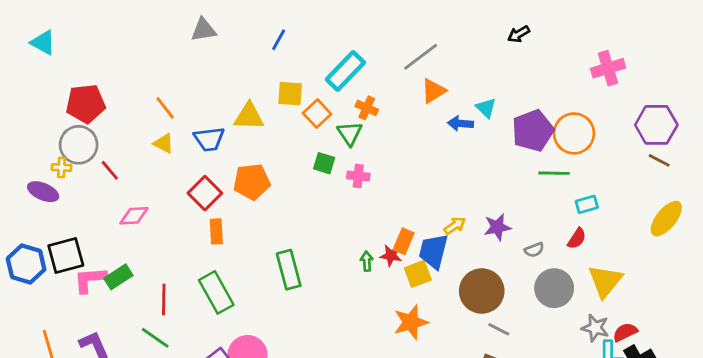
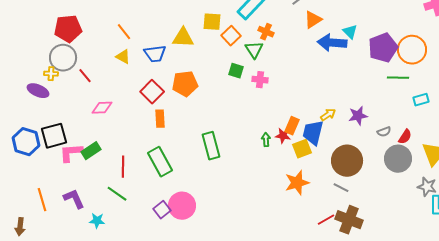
blue arrow: (460, 123) -> (332, 43), size x1.6
red semicircle: (577, 238) -> (405, 137), moved
gray line: (499, 329) -> (341, 188), moved

